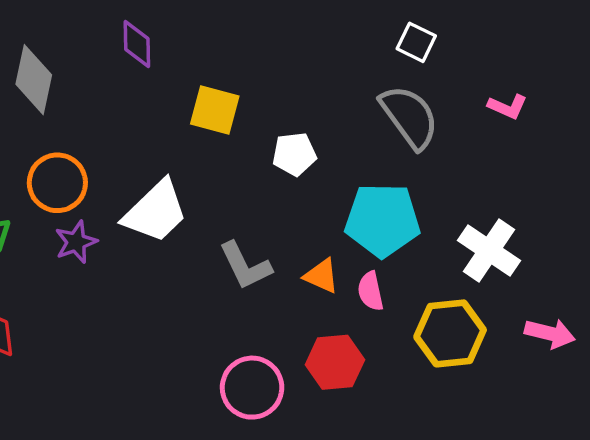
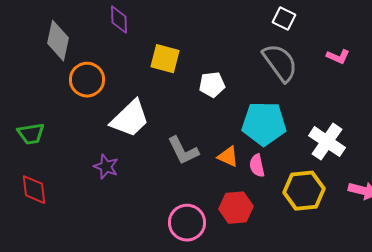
orange circle: (57, 183) -> (87, 80), moved
purple star: (76, 242) -> (106, 167), moved, turned -30

